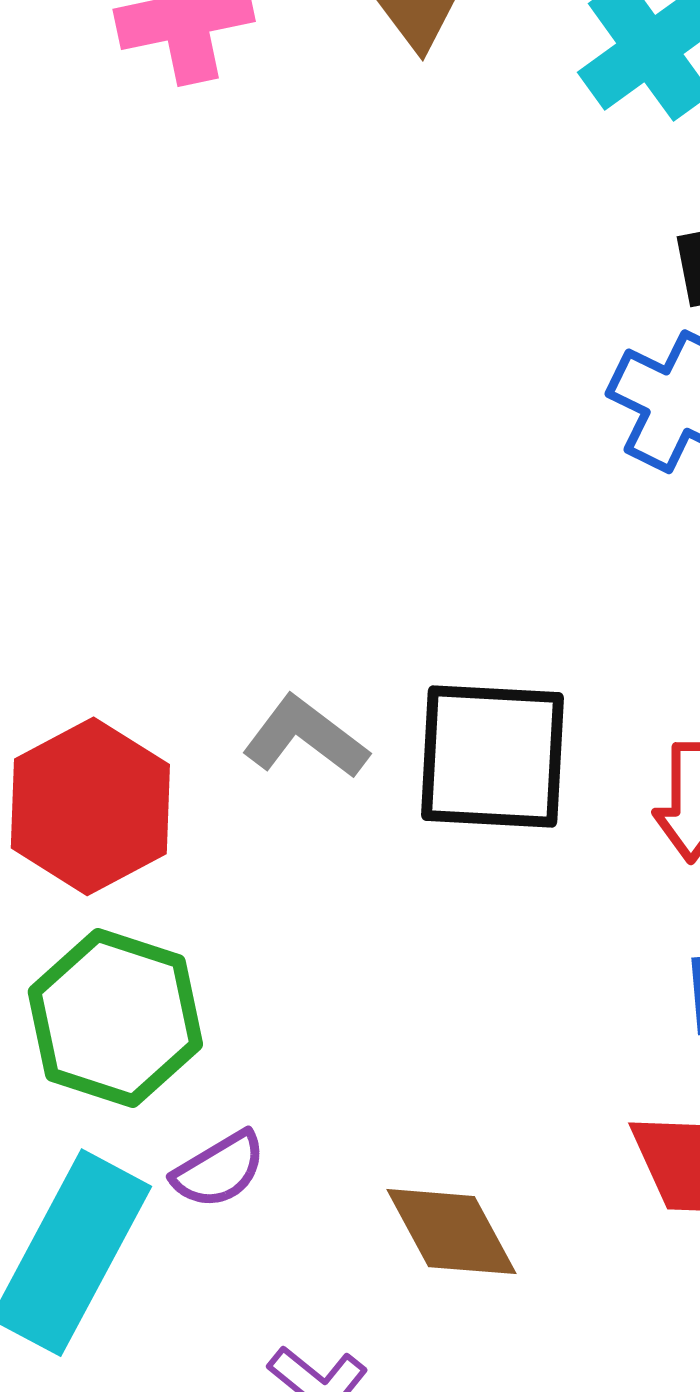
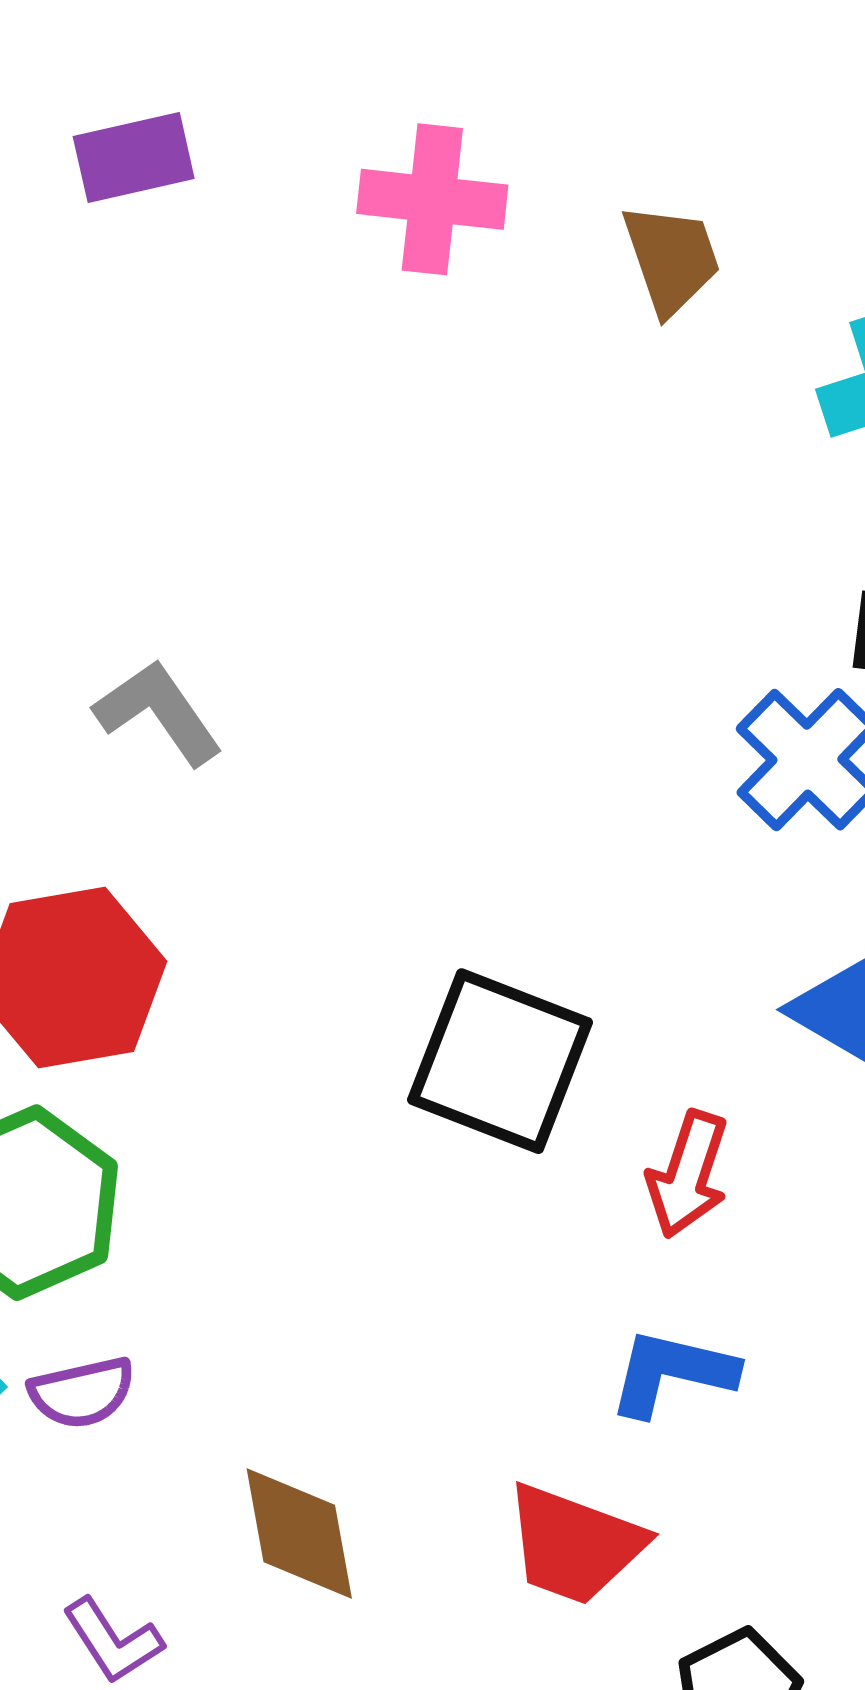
gray L-shape: (305, 737) -> (158, 712), moved

